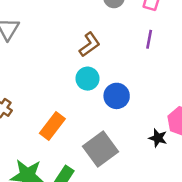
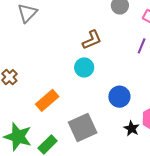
blue circle: (117, 96) -> (119, 97), moved

